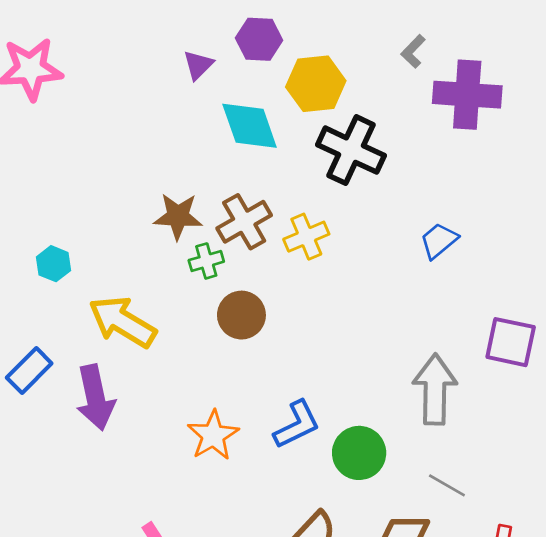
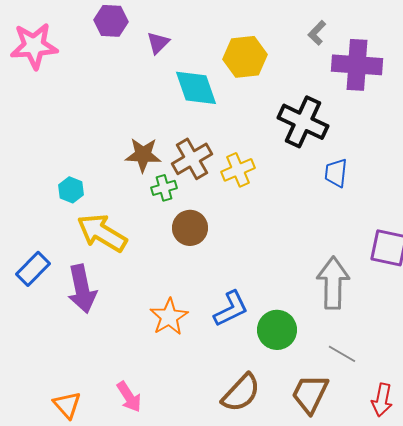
purple hexagon: (259, 39) -> (111, 21), moved
black cross: (351, 150) -> (303, 122), moved
blue trapezoid: (439, 241) -> (336, 173), turned -44
cyan hexagon: (54, 264) -> (71, 190), moved

